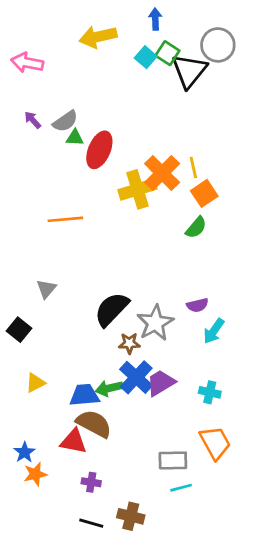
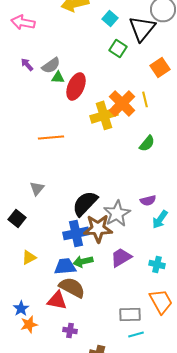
green square: (167, 53) -> (118, 48), moved
orange square: (204, 193) -> (160, 67), moved
brown star: (129, 343) -> (98, 228), size x1.8
blue cross: (136, 377) -> (76, 233), moved, turned 35

